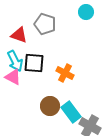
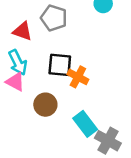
black square: (34, 63) -> (60, 65), moved
brown circle: (50, 106) -> (45, 105), moved

